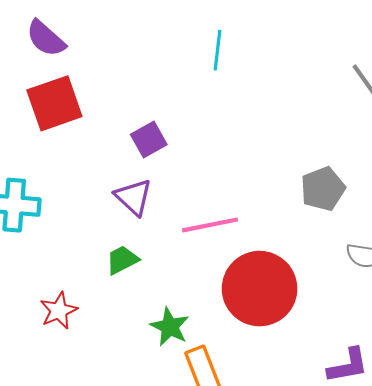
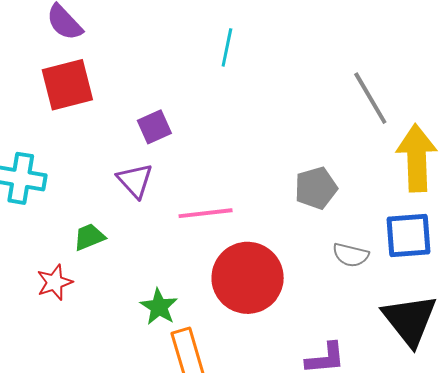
green trapezoid: (122, 260) -> (89, 237), moved

